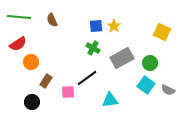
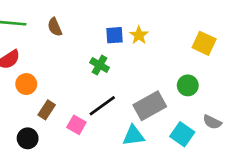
green cross: (93, 48) -> (100, 65), moved
gray rectangle: (122, 58) -> (150, 106), moved
cyan square: (146, 85) -> (182, 134), moved
pink square: (68, 92) -> (76, 125), turned 32

